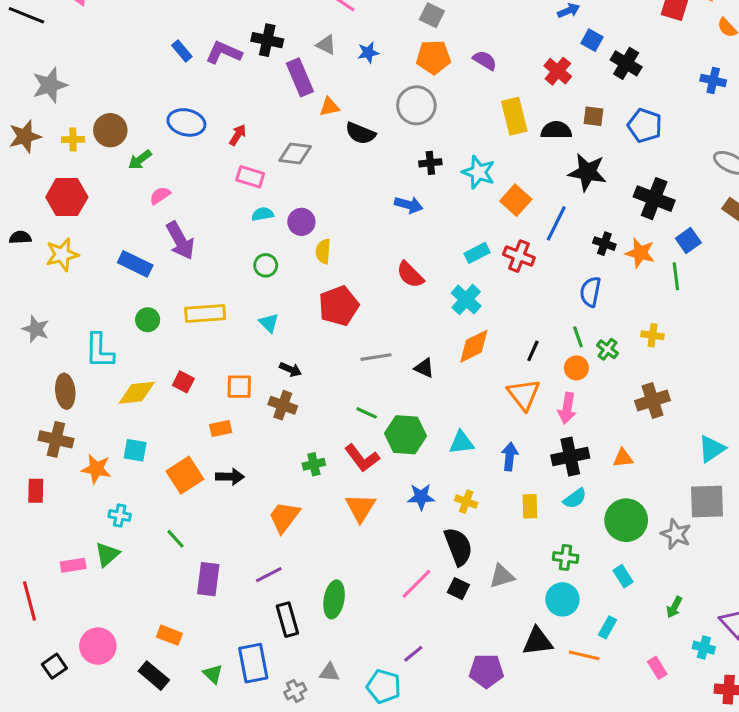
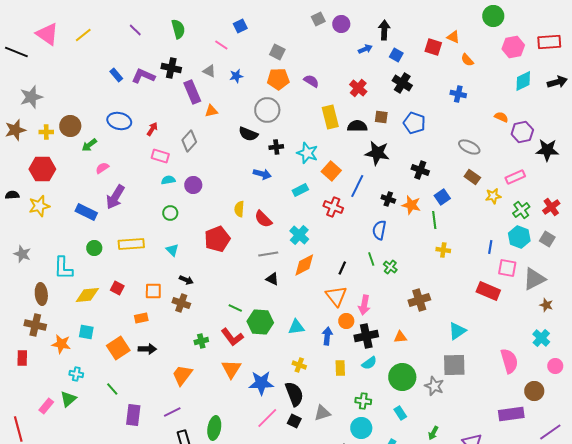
blue square: (592, 40) -> (396, 55), moved
black semicircle: (360, 133) -> (248, 134), moved
gray diamond: (295, 154) -> (189, 141), turned -55
black cross: (654, 199) -> (420, 170), size x0.7
purple arrow: (180, 241) -> (115, 197), turned 60
yellow semicircle: (323, 251) -> (239, 209), moved
cyan rectangle: (477, 253) -> (300, 190), moved
yellow cross: (653, 335) -> (443, 250), moved
gray line: (376, 357) -> (268, 254), moved
orange circle: (576, 368) -> (346, 321), moved
blue star: (421, 497) -> (261, 383), moved, size x1.4
pink rectangle: (73, 565) -> (46, 406), turned -42

